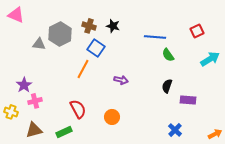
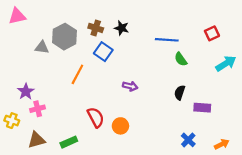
pink triangle: (16, 15) -> (17, 16), turned -36
orange line: (83, 69) -> (77, 74), moved
red semicircle: (78, 109) -> (96, 117), moved
orange arrow: (215, 134) -> (222, 144), moved

